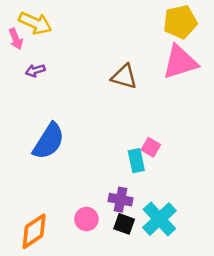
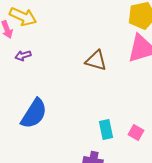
pink square: (151, 147) -> (136, 133), moved

